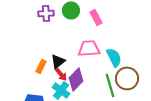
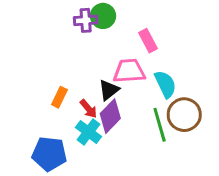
purple cross: (46, 13) -> (86, 20), moved
pink rectangle: (96, 17) -> (148, 41), moved
black triangle: (58, 61) -> (109, 90), moved

